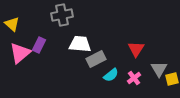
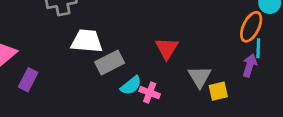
purple rectangle: (39, 45) -> (28, 80), moved
pink cross: (134, 78) -> (150, 93), moved, turned -32

